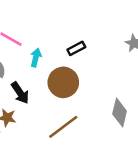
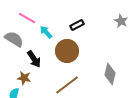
cyan arrow: (36, 58) -> (46, 32), turned -56

